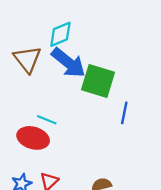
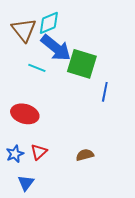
brown triangle: (27, 59) -> (24, 30), moved
cyan line: (47, 120) -> (37, 68), moved

